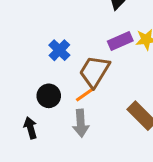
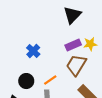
brown trapezoid: (94, 71) -> (76, 65), moved

